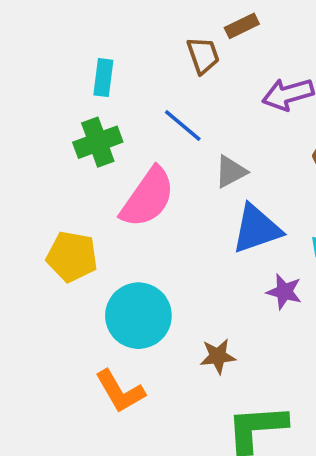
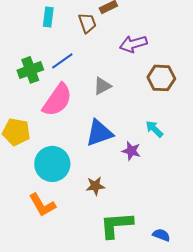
cyan rectangle: (103, 78) -> (48, 17), moved
blue line: (183, 126) -> (62, 61), moved, turned -75
blue triangle: (257, 229) -> (99, 133), moved

